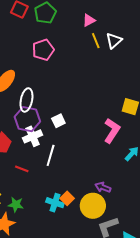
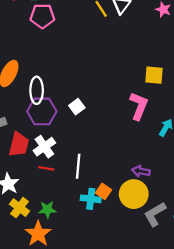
pink pentagon: (43, 50) -> (42, 16), moved, turned 30
white cross: (33, 136) -> (44, 147), moved
white line: (51, 155) -> (78, 166), moved

